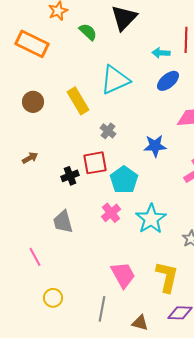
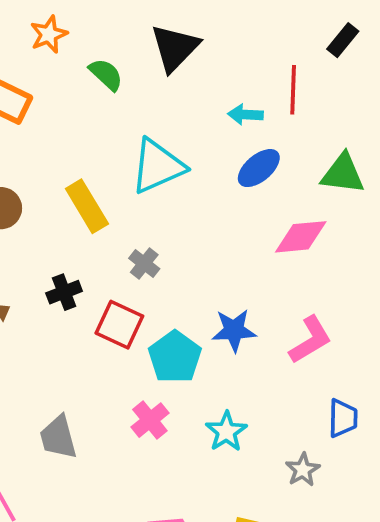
blue star: (155, 146) -> (234, 330), moved
red square: (95, 163) -> (119, 325), turned 35
black cross: (70, 176) -> (64, 292), moved
cyan star: (151, 219) -> (226, 432), size x0.7

